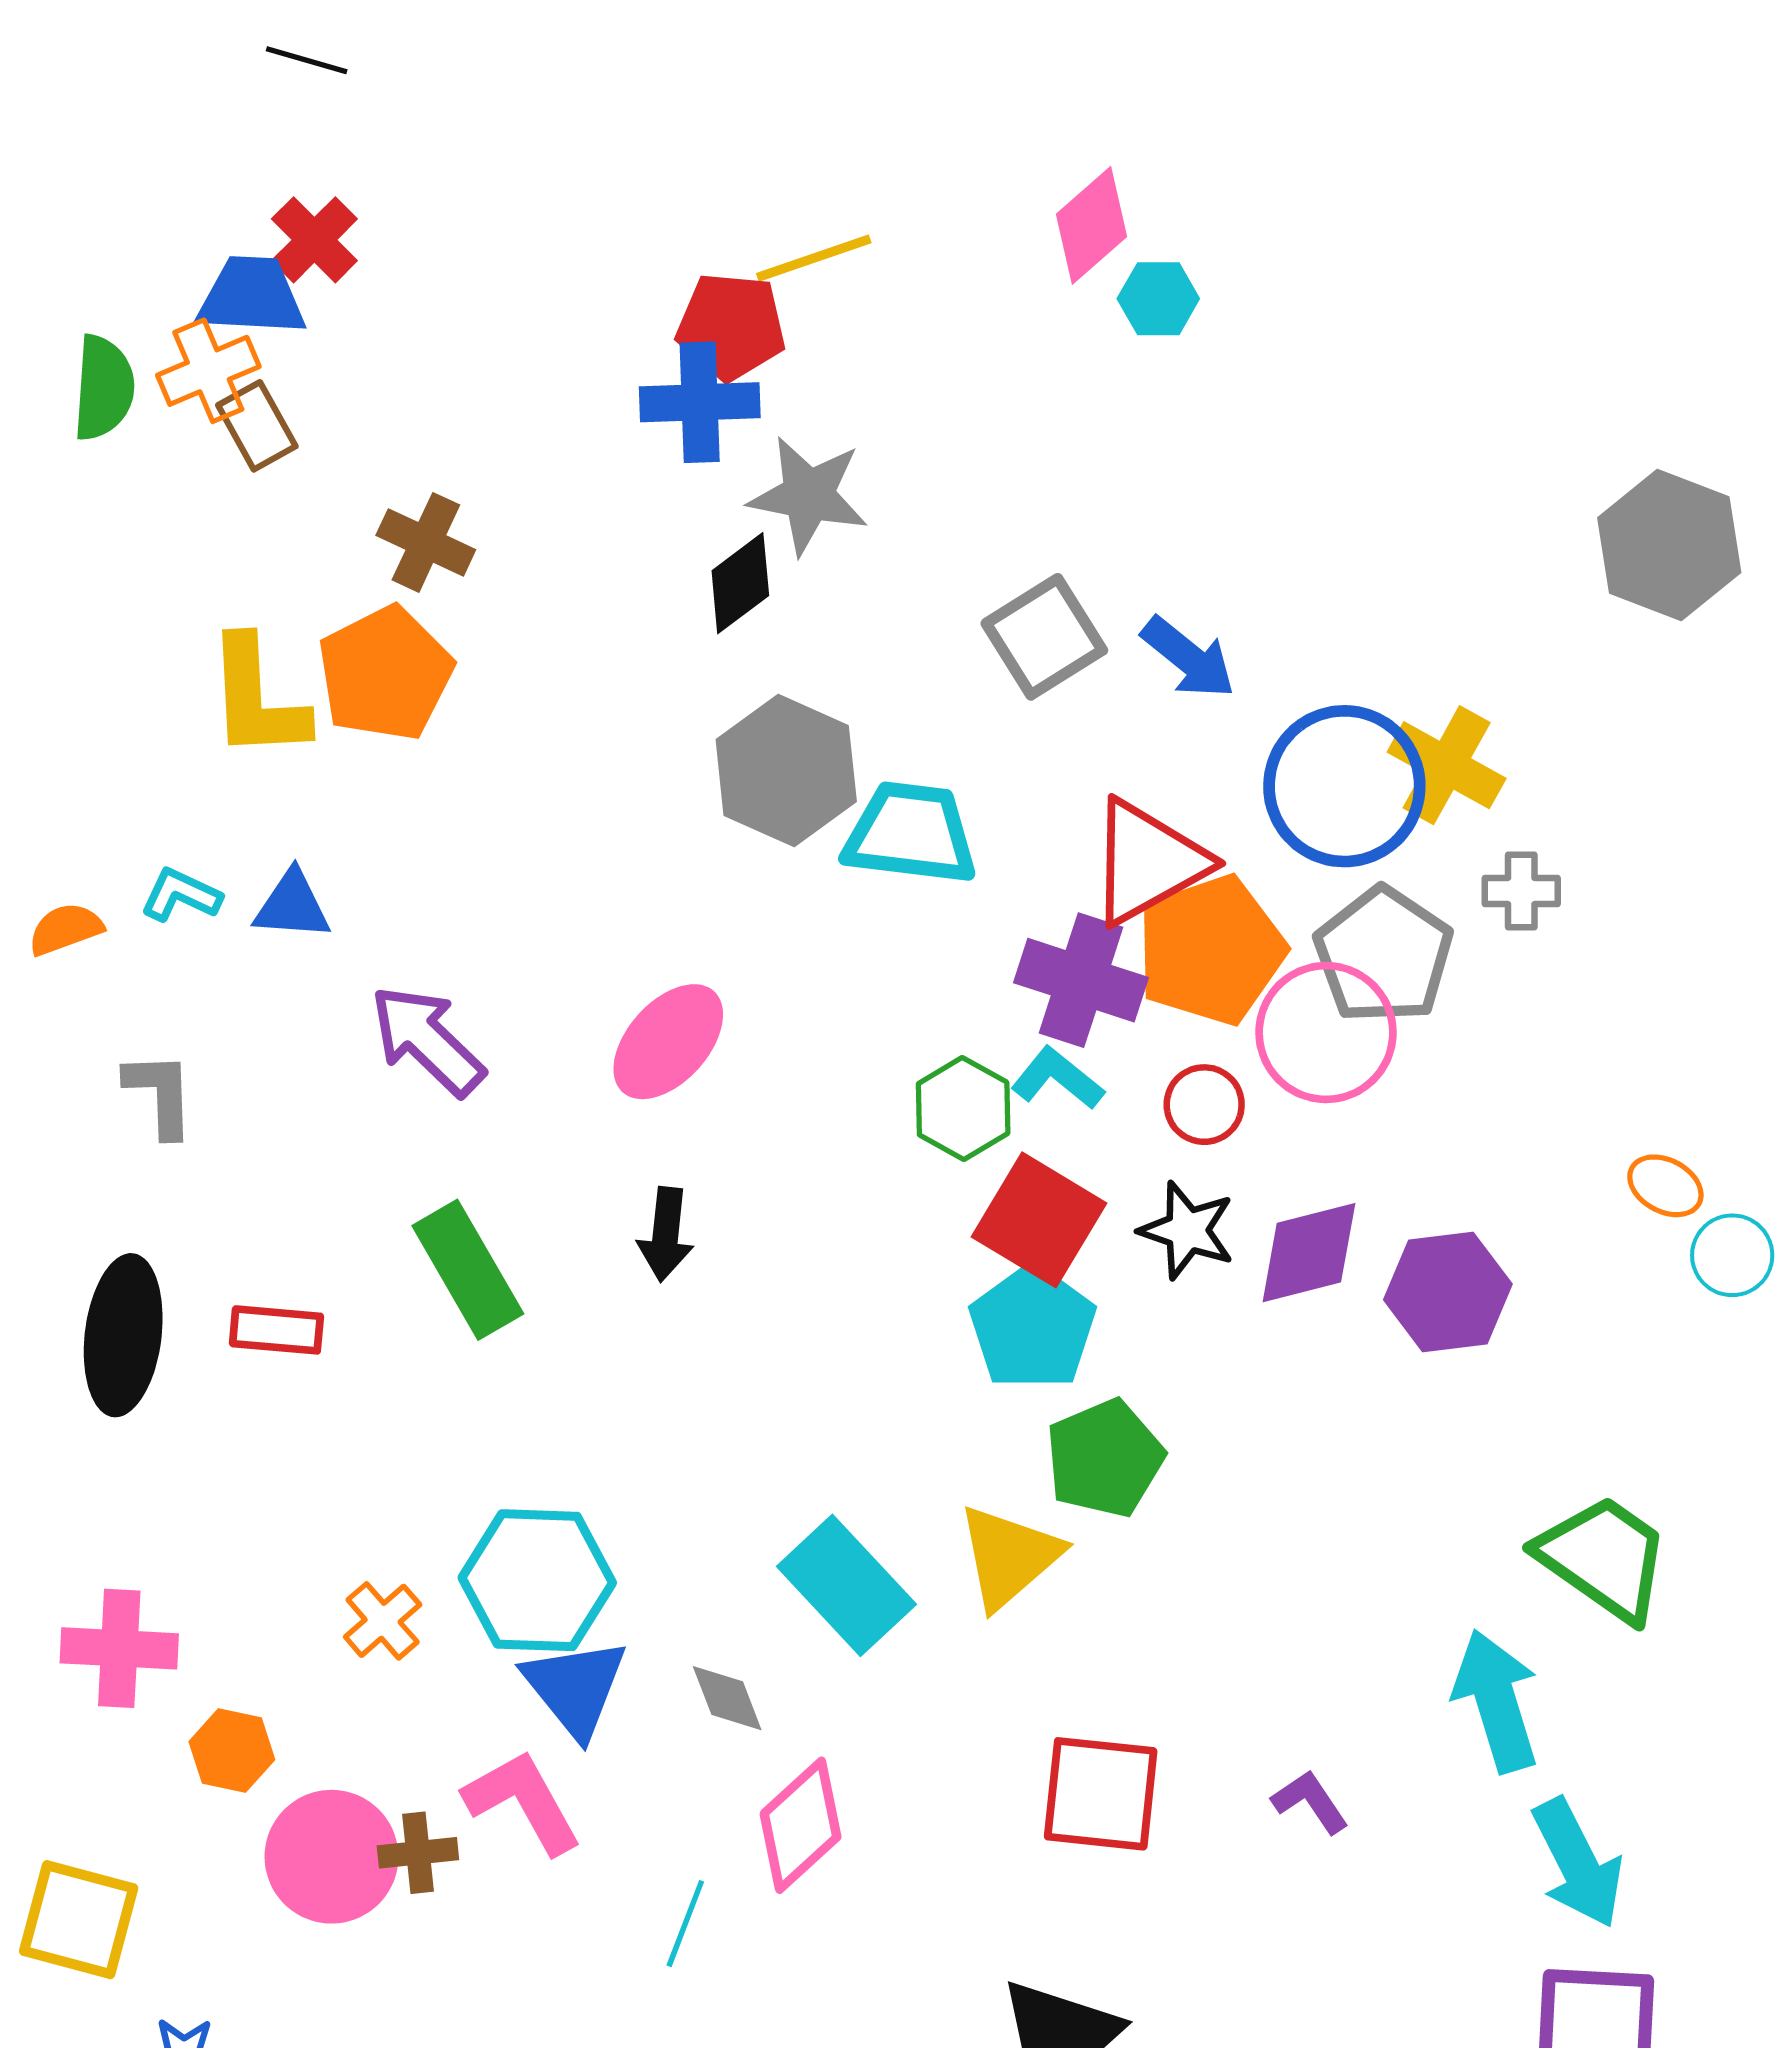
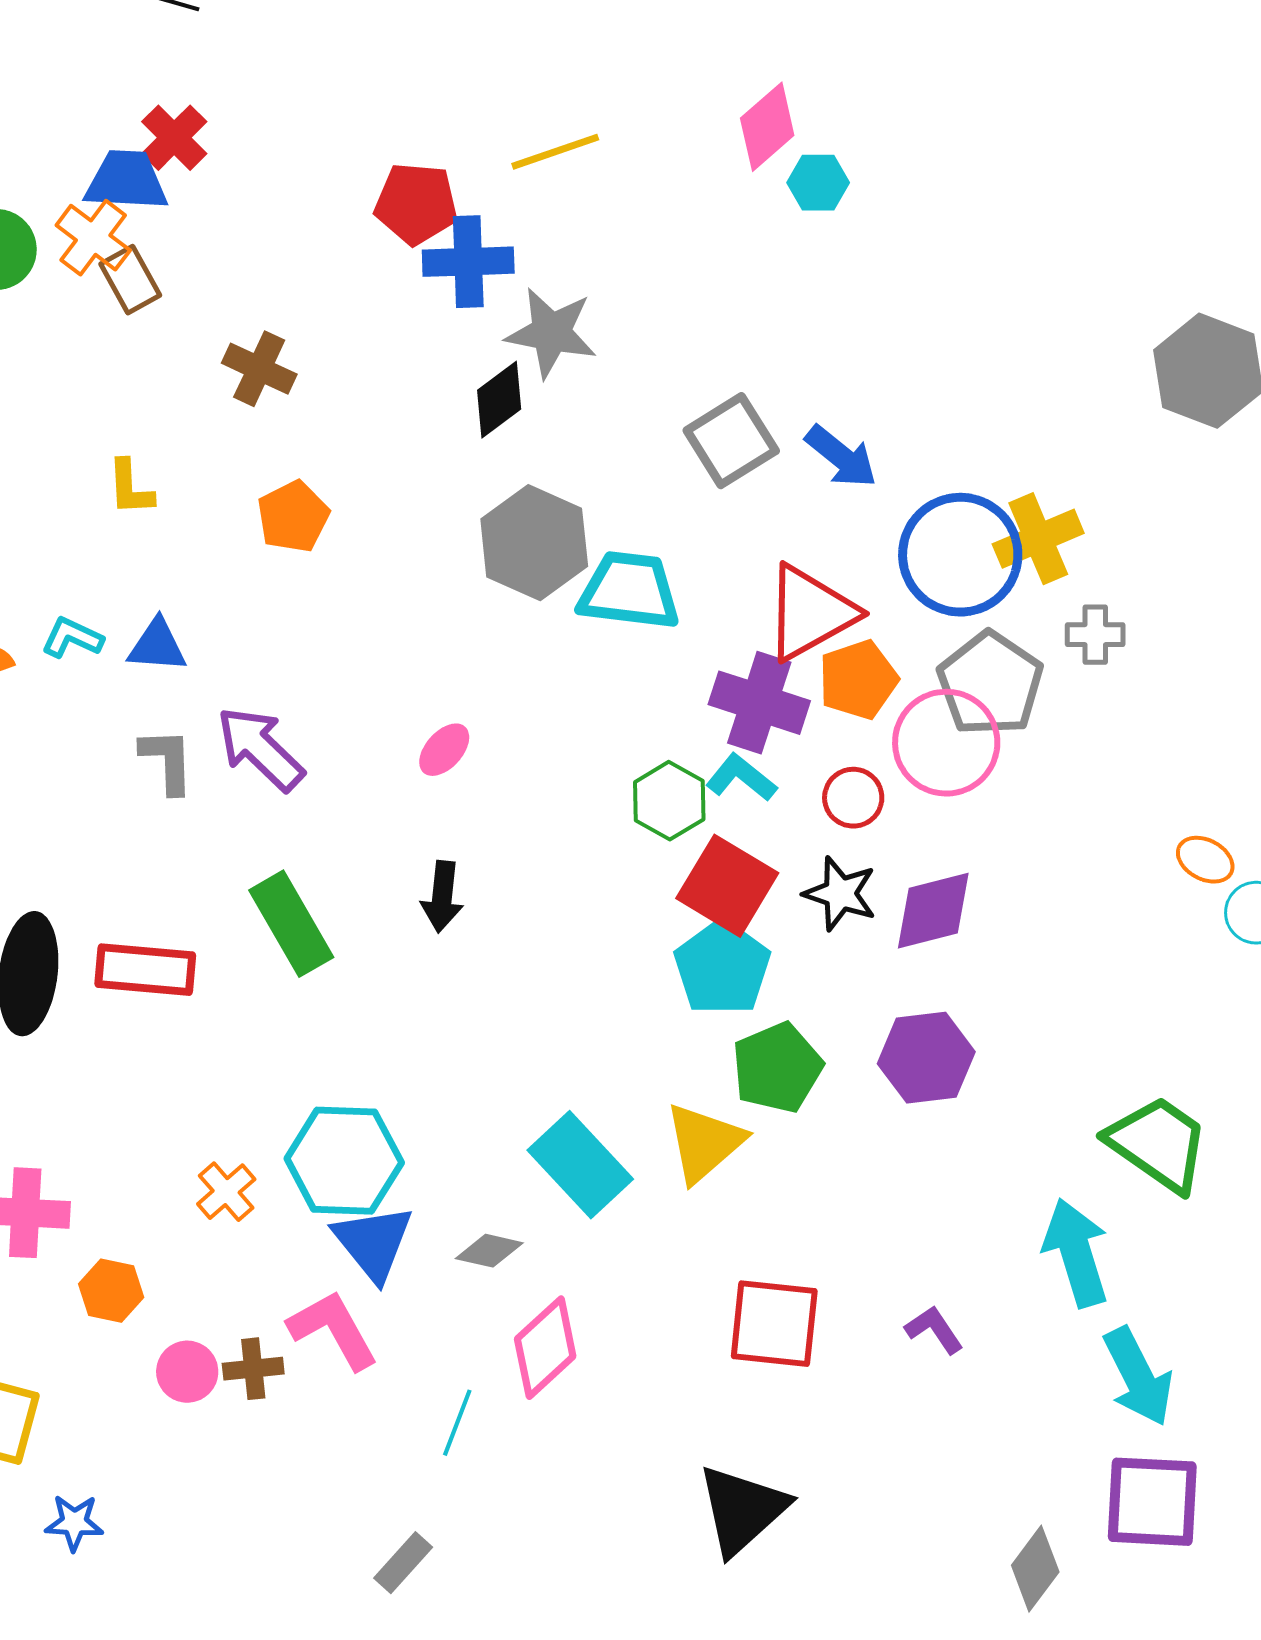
red pentagon: (731, 326) -> (416, 204), moved
orange cross: (208, 371) -> (93, 238), turned -30
orange pentagon: (385, 673) -> (293, 517), moved, size x0.7
yellow L-shape: (257, 698) -> (130, 488), size x0.6
yellow cross: (1447, 765) -> (1038, 539), turned 38
orange pentagon: (1211, 950) -> (858, 680), size x0.7
pink ellipse: (668, 1042) -> (444, 750), size x0.6
gray L-shape: (160, 1094) -> (167, 761), moved
purple hexagon: (1448, 1292) -> (926, 1058), moved
red rectangle: (276, 1330) -> (145, 970), size x1.4
gray diamond: (727, 1698) -> (489, 1251), turned -56
pink circle: (332, 1857) -> (187, 1372), size x0.6

